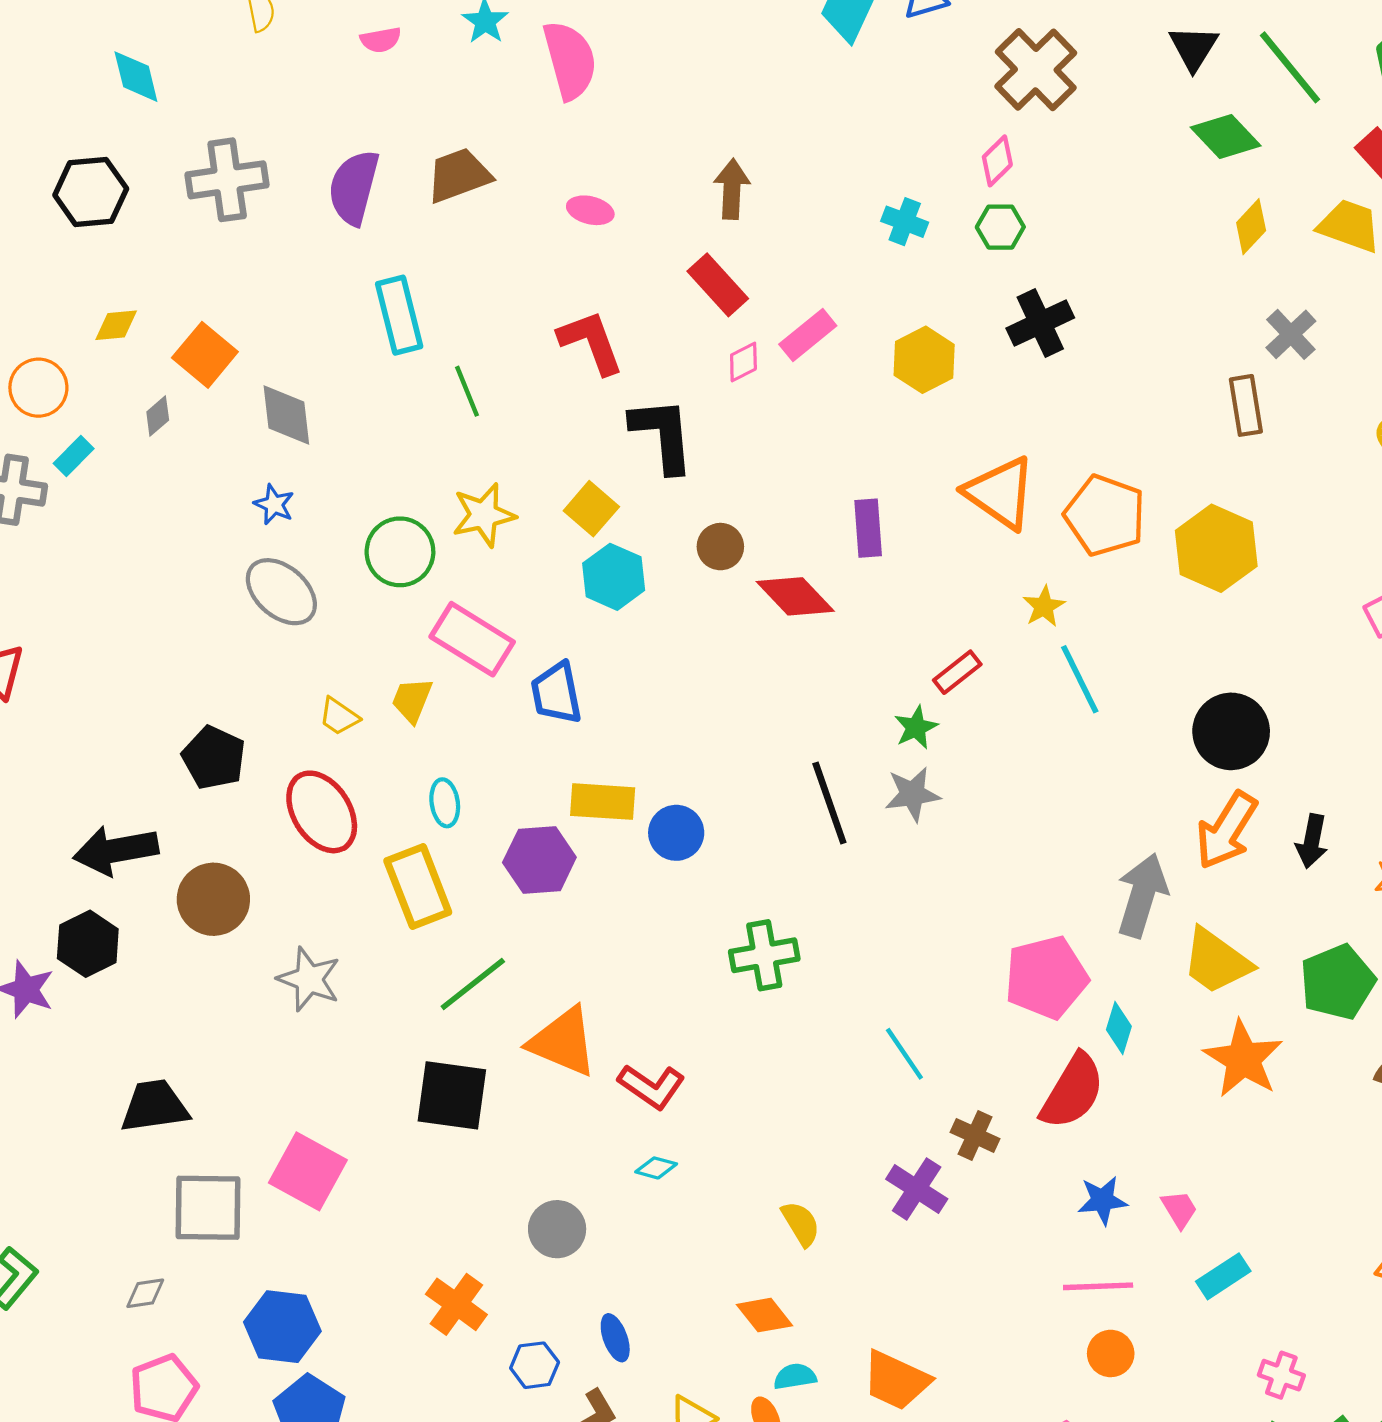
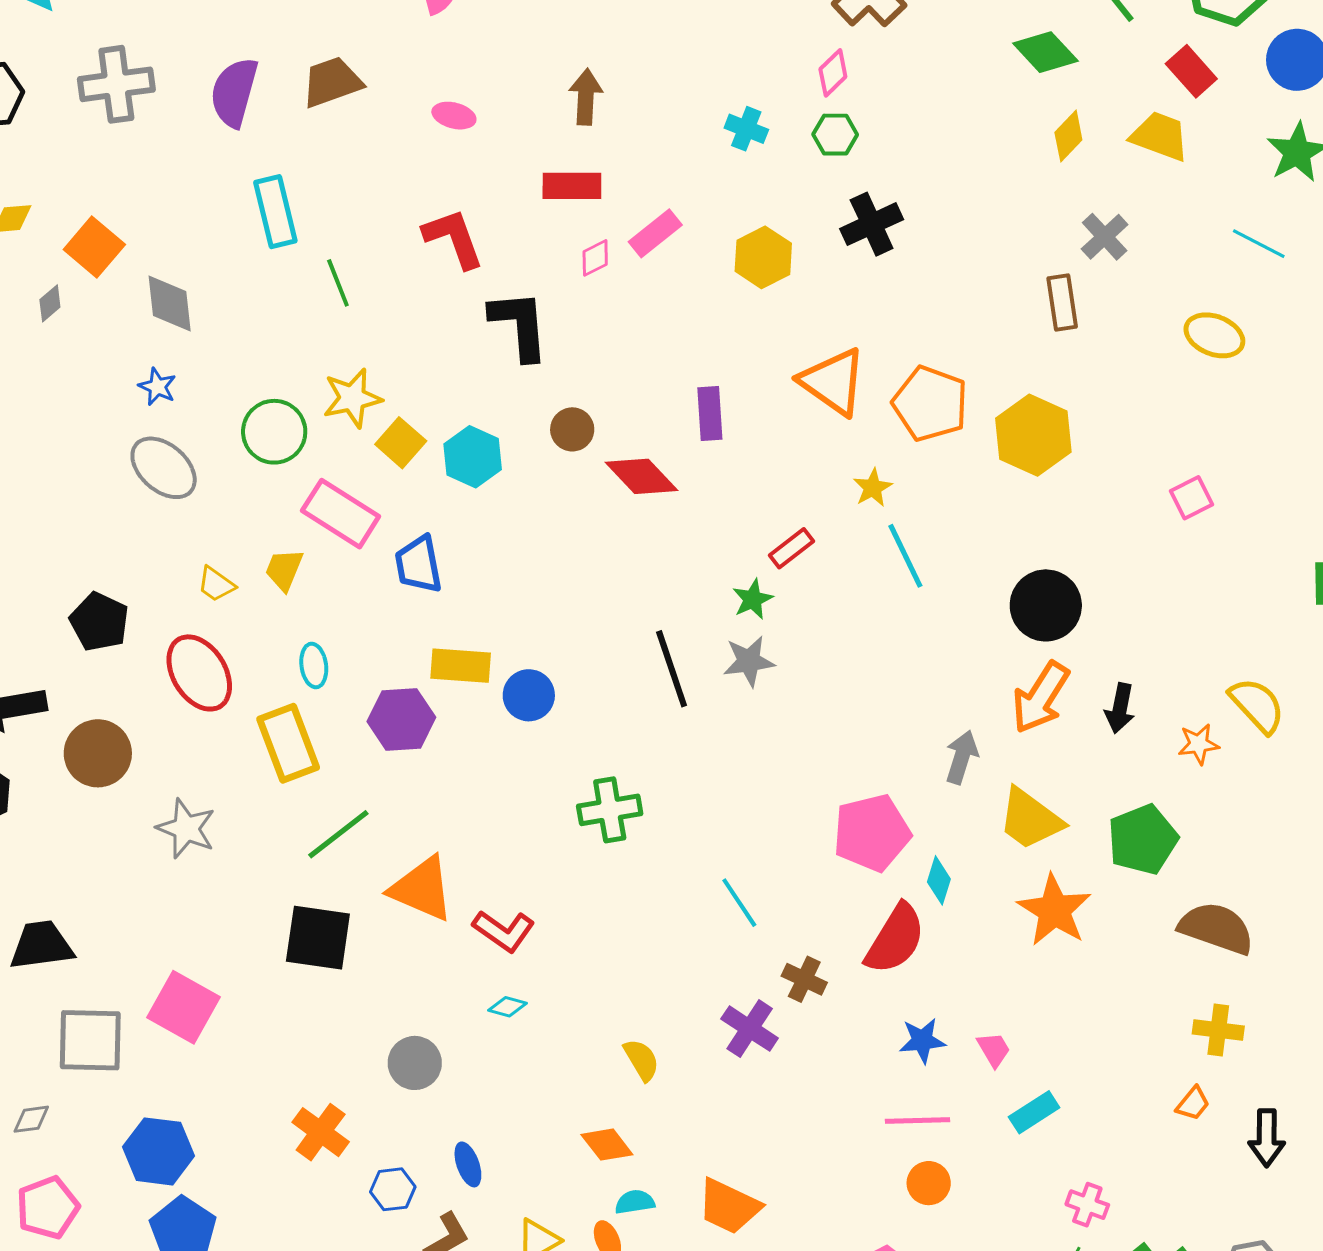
red rectangle: (718, 285) -> (572, 186), turned -48
yellow square: (591, 509) -> (401, 443), moved
gray arrow: (1142, 895) -> (962, 757), size x0.7

